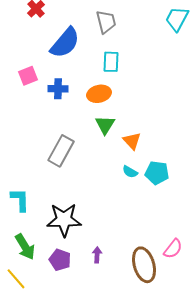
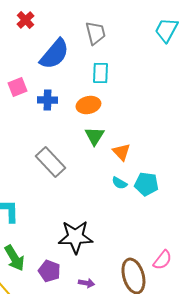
gray rectangle: (61, 151) -> (50, 162), turned -72
black star: (64, 220) -> (75, 237), moved
purple arrow: (97, 255) -> (86, 283), moved, turned 98

